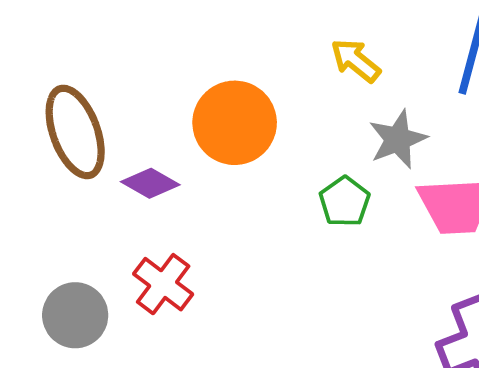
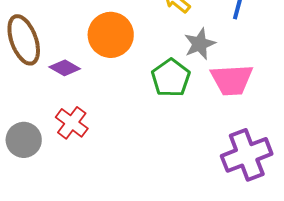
green pentagon: (345, 202) -> (171, 78), size x1.4

